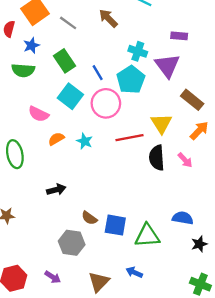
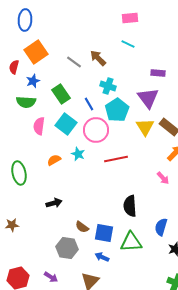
gray line: (68, 23) -> (74, 62), moved
cyan cross: (138, 51) -> (108, 86), moved
pink semicircle: (39, 114) -> (39, 126), moved, turned 72
yellow triangle: (161, 123) -> (145, 127), moved
cyan star: (85, 141) -> (78, 154), moved
black semicircle: (157, 158) -> (130, 206), moved
blue semicircle: (183, 218) -> (161, 227), turned -84
blue arrow: (134, 272) -> (102, 257), moved

